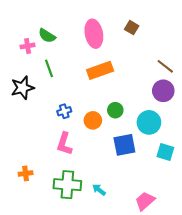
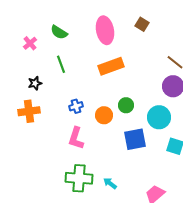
pink cross: (28, 46) -> (30, 43), moved, turned -32
black star: (22, 88) -> (35, 83), size x0.6
orange cross: (26, 173) -> (29, 111), moved, size x1.5

